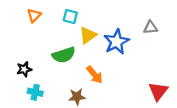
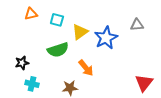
orange triangle: (34, 15) -> (31, 14), turned 32
cyan square: (70, 16) -> (57, 20), moved

